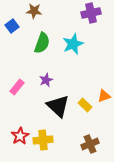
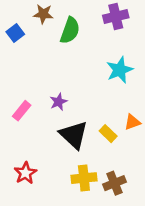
green semicircle: (42, 43) -> (70, 30), moved
cyan star: (73, 44) -> (120, 70), moved
yellow cross: (43, 140) -> (84, 178), moved

